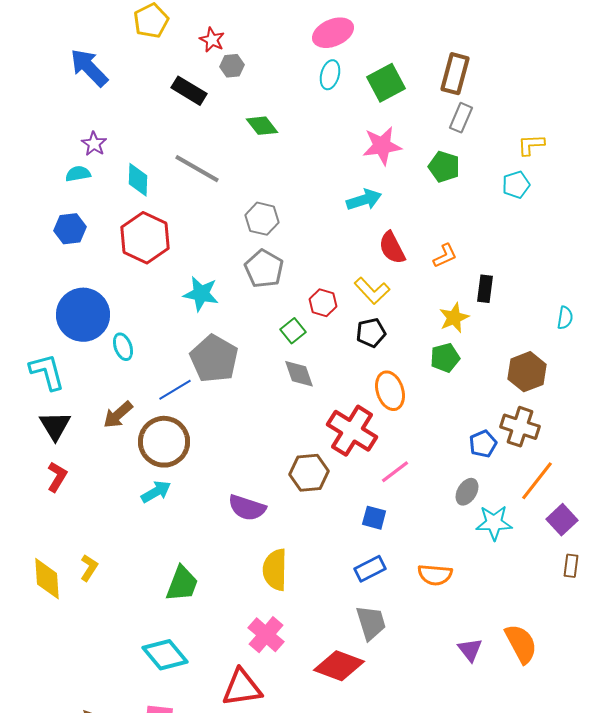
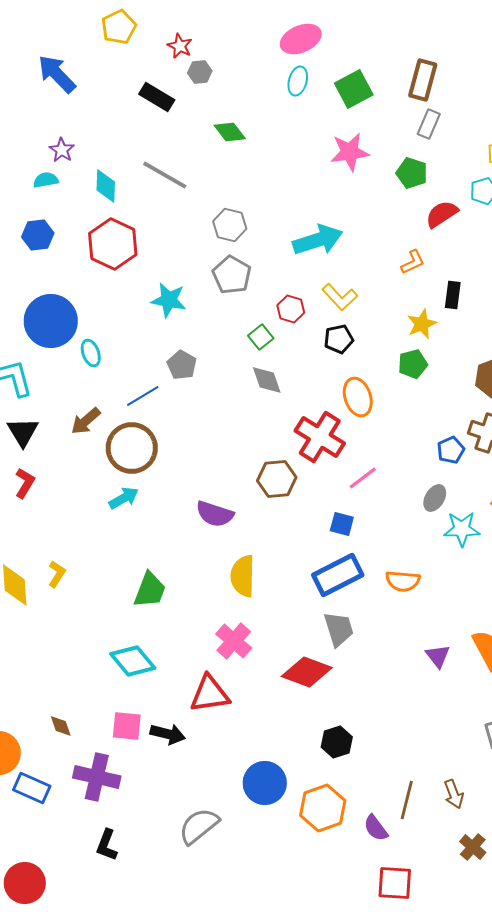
cyan arrow: (364, 200) -> (318, 240), moved, size x1.4
red semicircle: (392, 248) -> (442, 214), moved, turned 84
gray pentagon: (214, 359) -> (182, 365), size x0.6
blue rectangle: (370, 569) -> (338, 575), size x1.6

